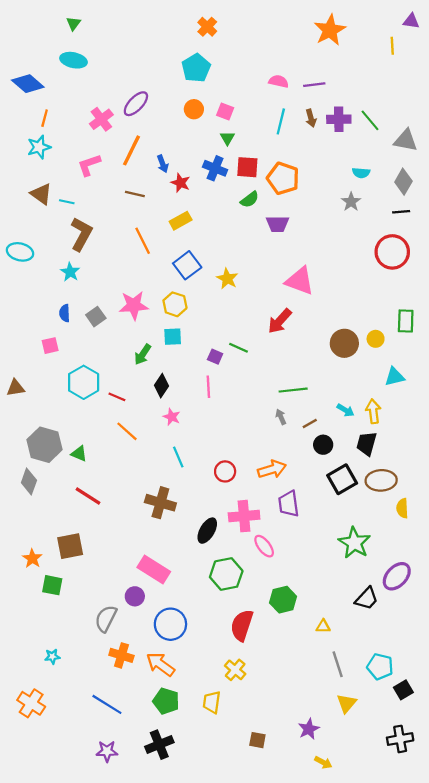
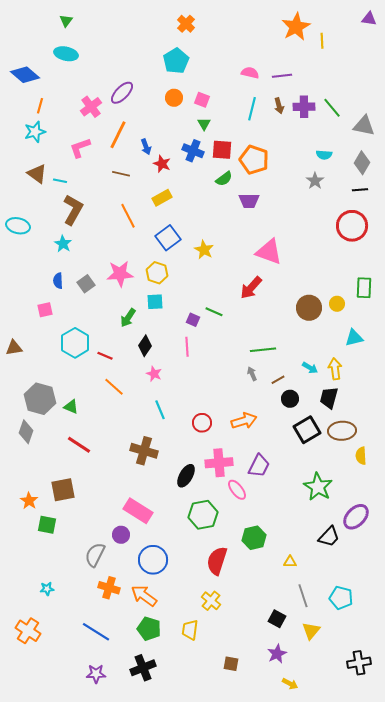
yellow line: (392, 46) -> (322, 41), moved
purple trapezoid: (289, 504) -> (259, 466), moved, turned -145
black square: (403, 690) -> (277, 619), moved, turned -30

